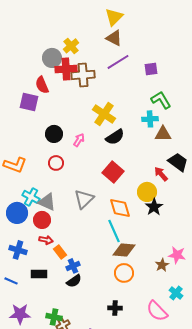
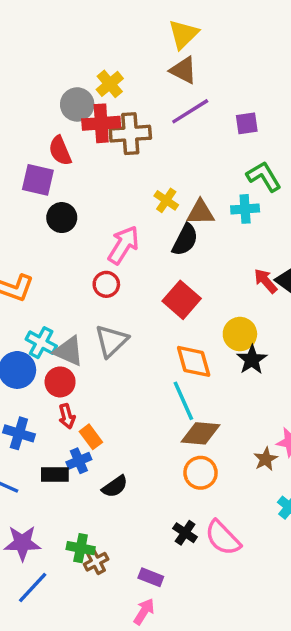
yellow cross: (104, 114) -> (166, 200), size x0.6
black circle: (54, 134) -> (62, 218), moved
brown triangle: (163, 134) -> (201, 212), moved
black semicircle: (115, 137) -> (185, 240), turned -30
pink arrow: (79, 140) -> (123, 245), size x1.6
red circle: (56, 163) -> (106, 284), moved
red arrow: (161, 174) -> (266, 281), moved
gray triangle: (84, 199) -> (111, 341), moved
red arrow: (46, 240) -> (67, 416), turned 64
blue cross: (73, 266) -> (79, 461), moved
black cross: (115, 308) -> (185, 533), turned 32
pink semicircle: (157, 311) -> (223, 538), moved

